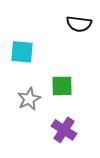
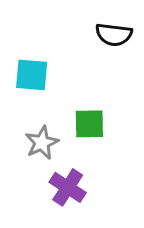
purple cross: (64, 130) -> (68, 187), moved

